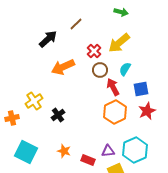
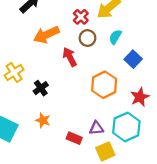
red arrow: (113, 87) -> (70, 57), moved
blue square: (141, 89) -> (133, 59), turned -35
red star: (147, 111) -> (140, 97), moved
orange star: (64, 151) -> (43, 120), moved

